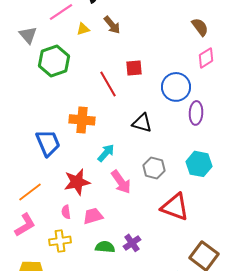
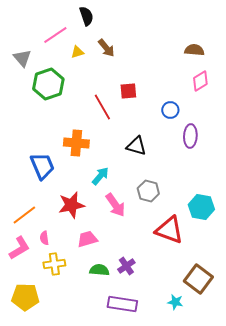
brown semicircle: (200, 27) -> (194, 50), turned -48
blue circle: (176, 87) -> (170, 110), size x0.6
cyan hexagon: (199, 164) -> (201, 207), moved
pink semicircle: (66, 212) -> (44, 238), moved

